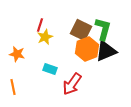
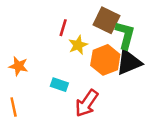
red line: (40, 25) -> (63, 28), moved
brown square: (81, 30) -> (107, 20), moved
yellow star: (45, 37) -> (78, 45), moved

